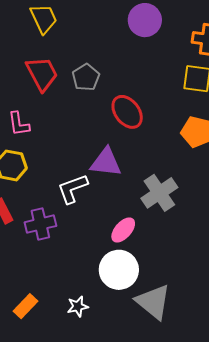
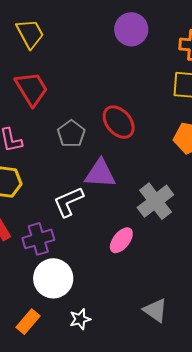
gray pentagon: (86, 77) -> (71, 134), moved
white circle: (119, 270) -> (53, 278), moved
gray triangle: (153, 302) -> (155, 310), size x0.7

